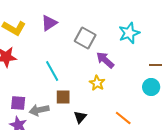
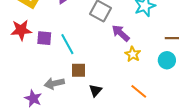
yellow star: (97, 83) -> (133, 54), moved
purple square: (18, 103) -> (44, 38), moved

